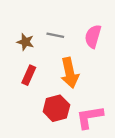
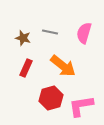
orange arrow: (70, 73) -> (63, 66), turned -40

